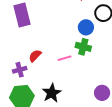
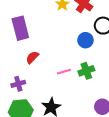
green cross: (83, 47) -> (86, 71), moved, turned -35
red semicircle: (35, 56) -> (32, 57), moved

